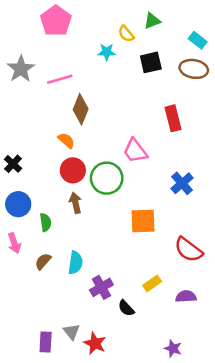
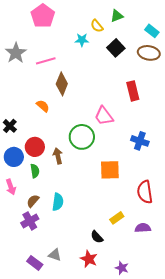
black square: (151, 62) -> (116, 48), turned -30
orange semicircle: (66, 140) -> (43, 106), moved
red circle: (73, 170) -> (35, 147), moved
blue cross: (182, 183) -> (140, 141), turned -30
red semicircle: (189, 250) -> (145, 192), turned 45
purple cross: (101, 287) -> (30, 221), moved
gray triangle: (72, 332) -> (55, 255), turned -32
purple rectangle: (46, 342) -> (35, 263), turned -56
red star: (95, 343) -> (89, 259), moved
purple star: (173, 348) -> (122, 268), moved

